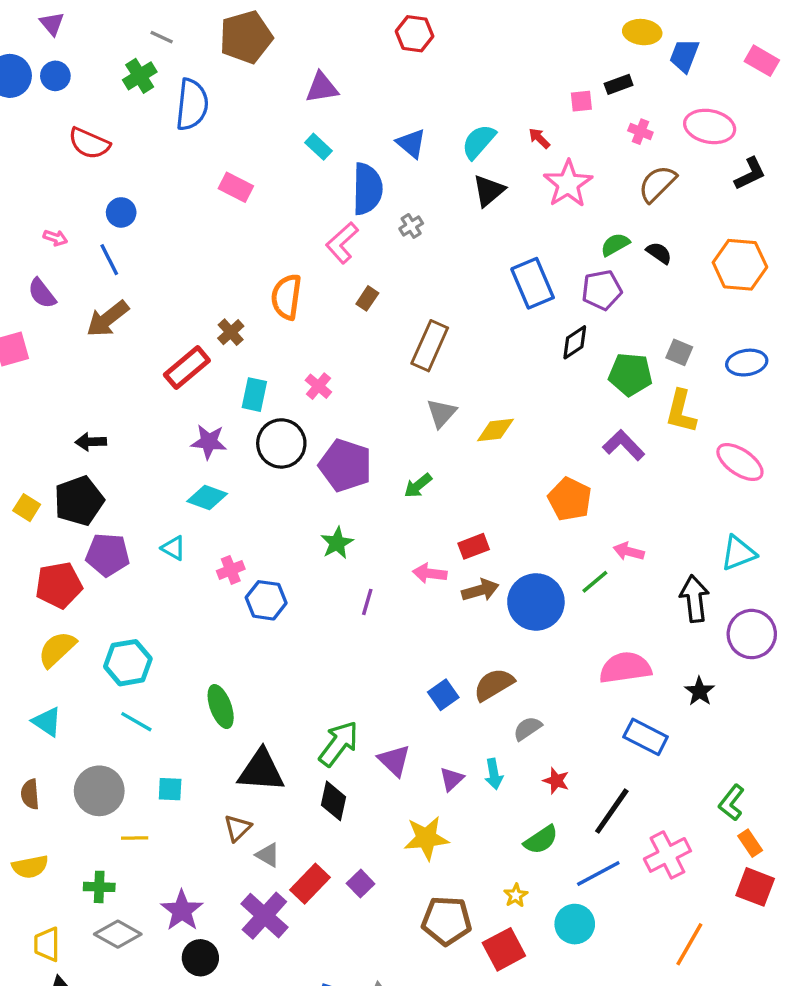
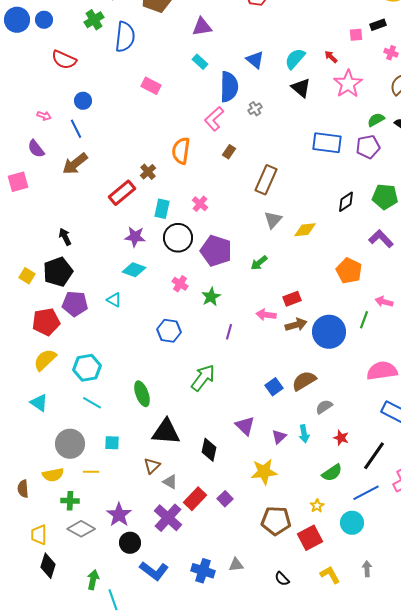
black triangle: (489, 191) -> (301, 88), turned -40
blue rectangle: (533, 283) -> (327, 143), turned -60
black diamond: (575, 342) -> (346, 202), moved
black arrow: (91, 442) -> (65, 237), turned 66
pink cross: (231, 570) -> (180, 284), moved, turned -35
green line: (595, 582) -> (364, 320), turned -30
green arrow: (339, 744) -> (203, 378), moved
brown semicircle: (30, 794) -> (23, 489), moved
yellow semicircle: (30, 867) -> (53, 475), moved

